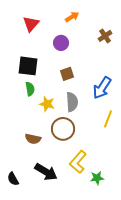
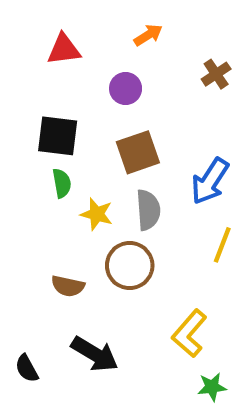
red triangle: (31, 24) -> (64, 49), turned 42
brown square: (67, 74) -> (138, 152), size x1.5
yellow L-shape: (78, 162) -> (189, 333), moved
green star: (97, 178) -> (212, 387), moved

